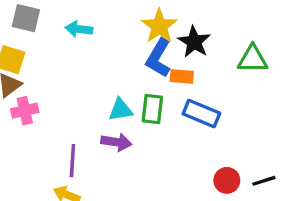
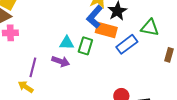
orange rectangle: (182, 76) -> (106, 30), size x1.5
blue rectangle: (201, 114) -> (127, 44), moved, turned -70

